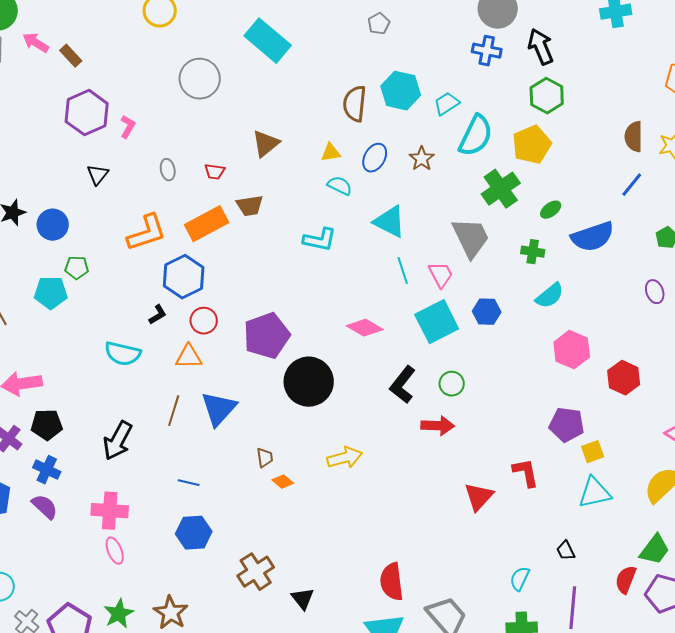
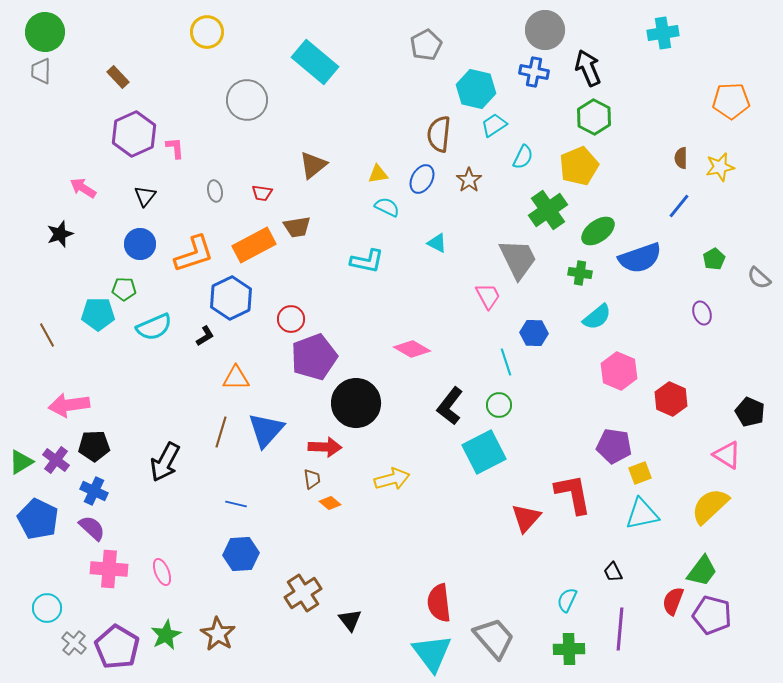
gray pentagon: (379, 24) -> (426, 45), size x1.4
pink arrow: (36, 43) -> (83, 188), moved
cyan hexagon: (401, 91) -> (476, 89), moved
brown semicircle: (355, 104) -> (439, 134), moved
pink L-shape: (128, 127) -> (175, 148), turned -35
cyan semicircle: (476, 136) -> (523, 157), size x0.6
brown semicircle: (634, 137) -> (681, 158), size x0.7
green ellipse: (551, 210) -> (598, 231), size x1.6
cyan triangle: (390, 222) -> (437, 243), size x0.6
blue circle: (53, 225) -> (140, 244), moved
cyan line: (403, 271) -> (506, 362), moved
red circle: (204, 321) -> (291, 319), moved
cyan square: (437, 322) -> (484, 452), moved
cyan semicircle: (123, 354) -> (154, 327), moved, turned -36
red arrow: (438, 426) -> (325, 447), moved
red L-shape: (526, 473) -> (573, 494), size x1.4
pink cross: (110, 511) -> (109, 569), moved

